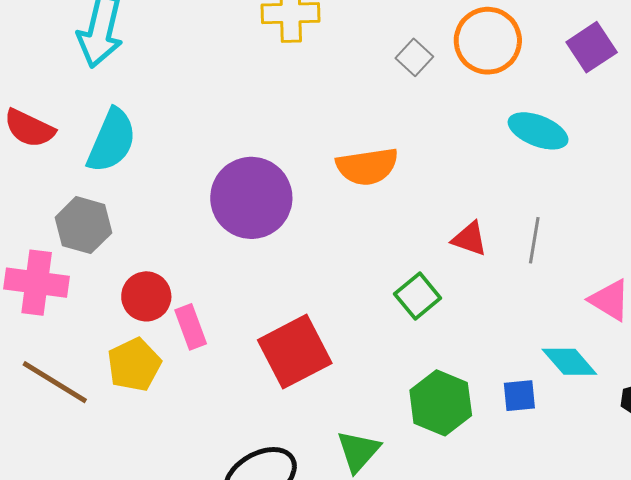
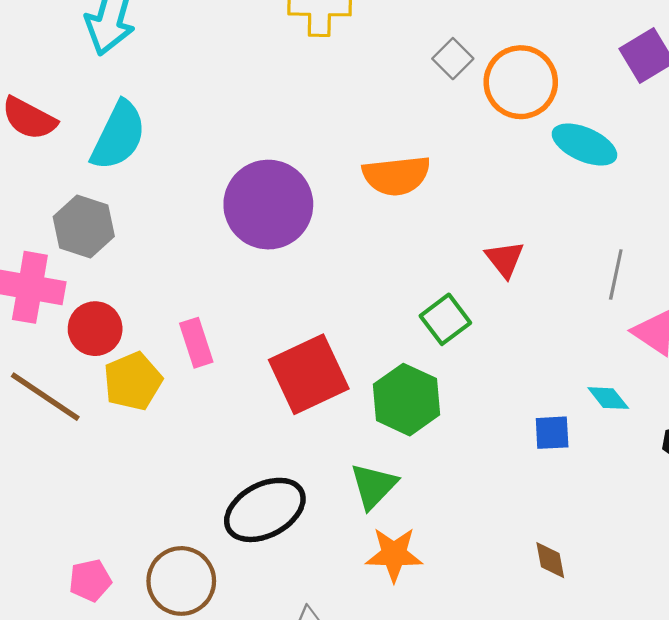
orange circle: (488, 41) -> (521, 82), moved
red triangle: (470, 239) -> (505, 259), turned 30
gray line: (534, 240) -> (616, 274), moved
red circle: (146, 296) -> (95, 329), moved
cyan diamond: (569, 362) -> (608, 398), size x0.7
green hexagon: (441, 403) -> (406, 400), moved

